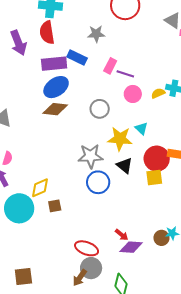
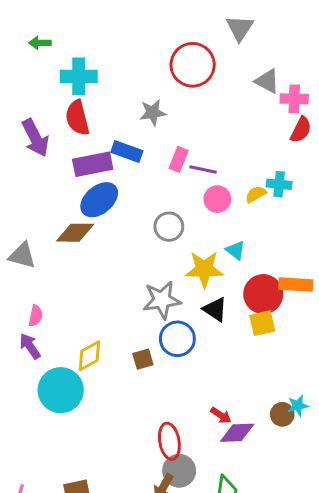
brown diamond: (55, 109) -> (75, 233), moved
brown square: (55, 206) -> (143, 359), moved
red ellipse: (87, 248) -> (169, 441), turned 65

